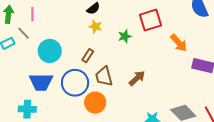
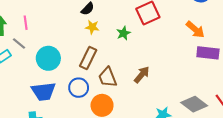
orange arrow: (179, 43) -> (195, 30), moved
brown rectangle: (88, 56) -> (88, 58), size x1.5
blue circle: (75, 83) -> (79, 88), size x0.7

